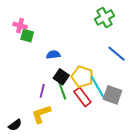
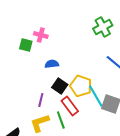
pink cross: (20, 26) -> (41, 35), moved
green line: (62, 91) -> (61, 120), moved
red rectangle: (82, 97) -> (70, 106), moved

